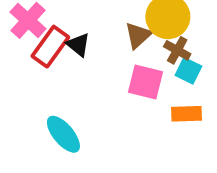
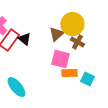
cyan square: (188, 71) -> (87, 79), moved
orange rectangle: (187, 114) -> (69, 73), moved

